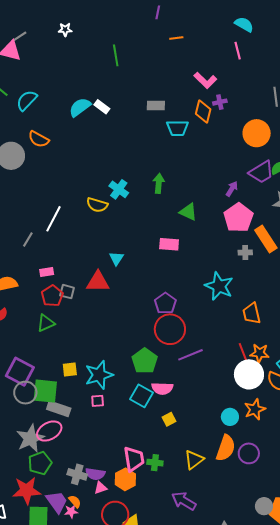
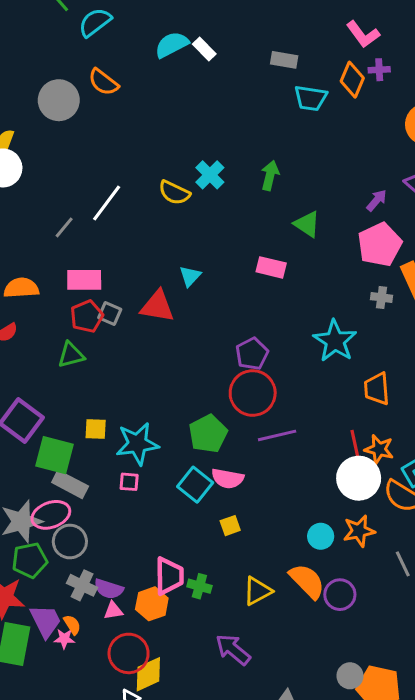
pink rectangle: (47, 272) -> (84, 280), size x1.6
gray circle: (25, 393) -> (70, 542), moved
orange semicircle: (226, 448) -> (307, 581), turned -72

